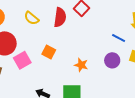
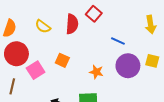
blue line: (119, 38) -> (118, 41), moved
purple circle: (112, 60) -> (128, 66), size x1.5

